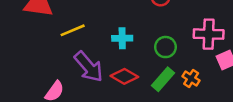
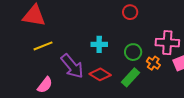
yellow line: (73, 30) -> (43, 46), moved
orange cross: (191, 78) -> (153, 63), moved

